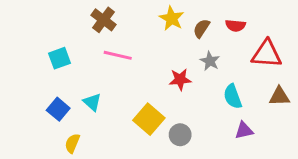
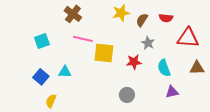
yellow star: (172, 18) -> (121, 13), turned 30
red star: (180, 79) -> (134, 62), moved
cyan triangle: (92, 102) -> (65, 72), turned -40
yellow square: (149, 119) -> (104, 53), moved, turned -35

